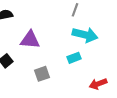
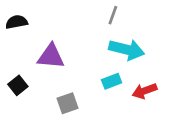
red arrow: (98, 84) -> (145, 91), moved

